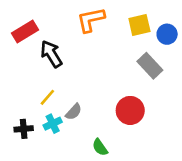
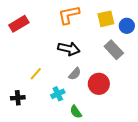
black arrow: (51, 54) -> (69, 49), moved, turned 135
gray semicircle: (74, 112) -> (75, 74), moved
cyan cross: (53, 124) -> (58, 94), moved

